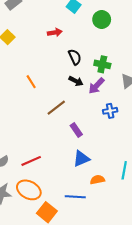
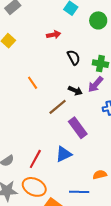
black arrow: (76, 81) -> (75, 91), moved
purple rectangle: (76, 130) -> (78, 128), size x1.5
blue triangle: (81, 159) -> (64, 154), moved
red line: (31, 161) -> (35, 159), turned -36

